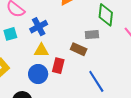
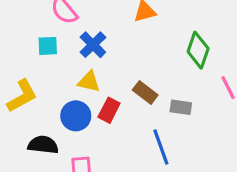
blue cross: (39, 27) -> (93, 45), turned -30
gray rectangle: (92, 35) -> (181, 107), moved

